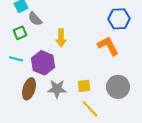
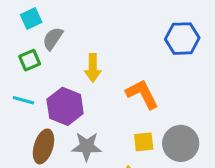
gray semicircle: (35, 19) -> (53, 39), turned 77
orange L-shape: (108, 46) -> (142, 94), moved
yellow square: (84, 86) -> (144, 142), moved

